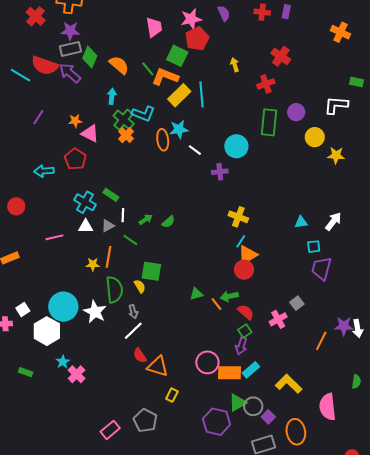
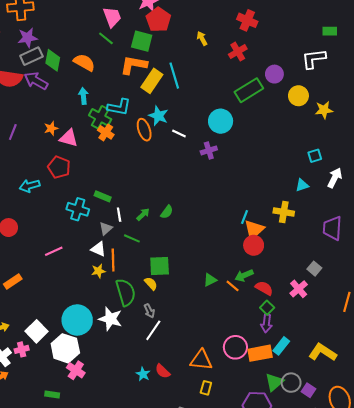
green line: (148, 69) -> (106, 38), moved
green rectangle: (269, 122) -> (249, 90), turned 64
cyan star: (179, 129) -> (158, 116), turned -30
yellow cross: (238, 217) -> (284, 212), moved
white triangle: (86, 226) -> (98, 249), moved, turned 35
cyan square: (314, 247) -> (315, 156), moved
white square: (23, 310) -> (36, 331), size x1.5
red semicircle: (140, 356) -> (163, 371), moved
cyan star: (63, 362) -> (143, 374), moved
orange triangle: (158, 366) -> (201, 360), moved
pink cross: (77, 374) -> (76, 370), moved

